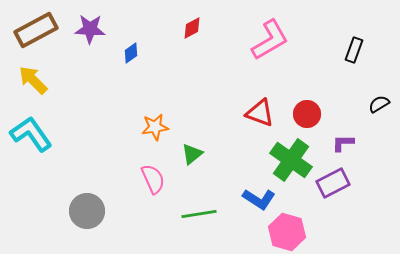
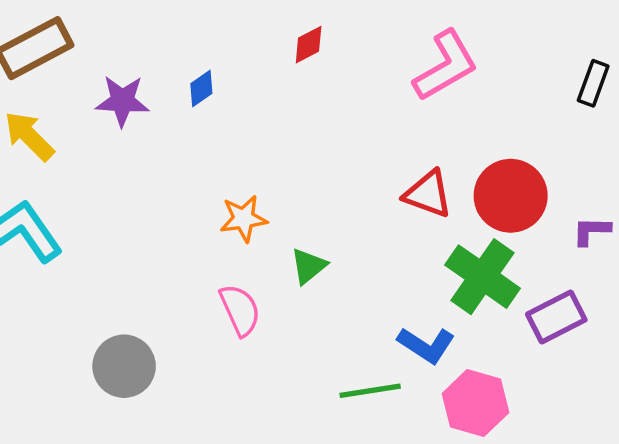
purple star: (90, 29) -> (122, 101), moved
red circle: (307, 114) -> (511, 196), size x1.5
purple L-shape: (343, 143) -> (591, 231), moved
green line: (199, 214) -> (370, 391), moved

